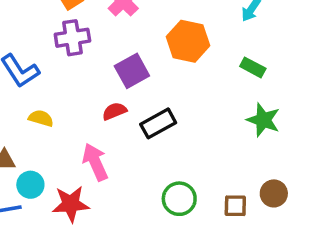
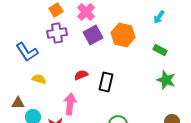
purple square: (132, 71) -> (93, 35), moved
black rectangle: (158, 123) -> (106, 82), turned -48
pink arrow: (95, 162) -> (70, 104), turned 30

